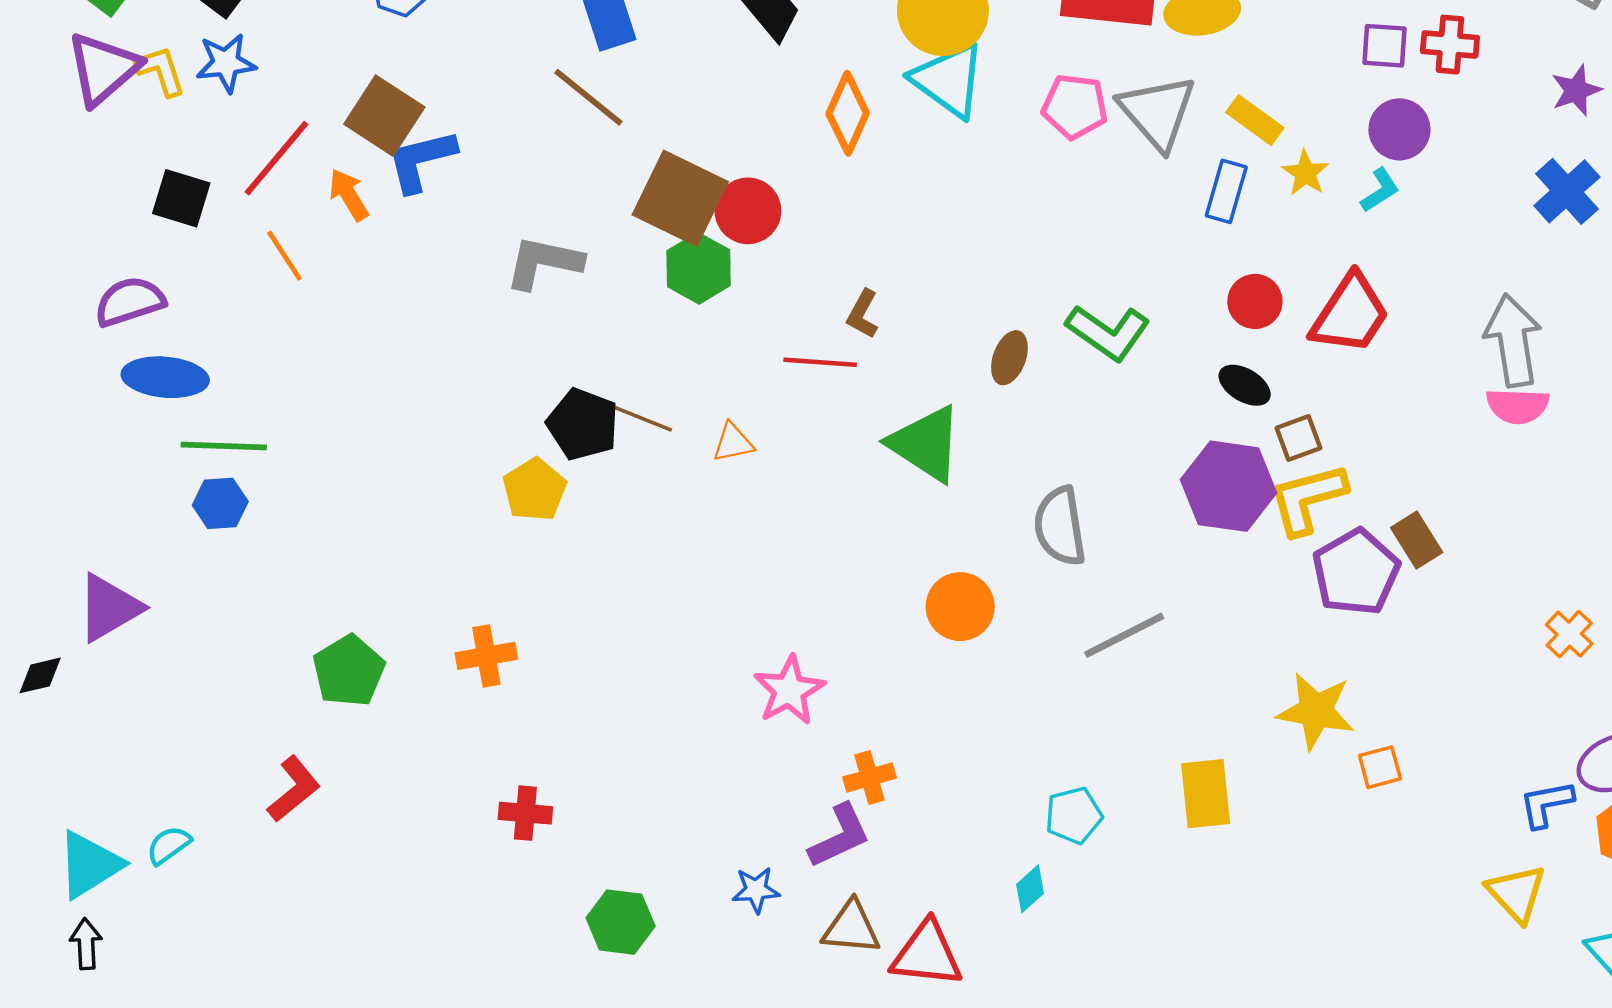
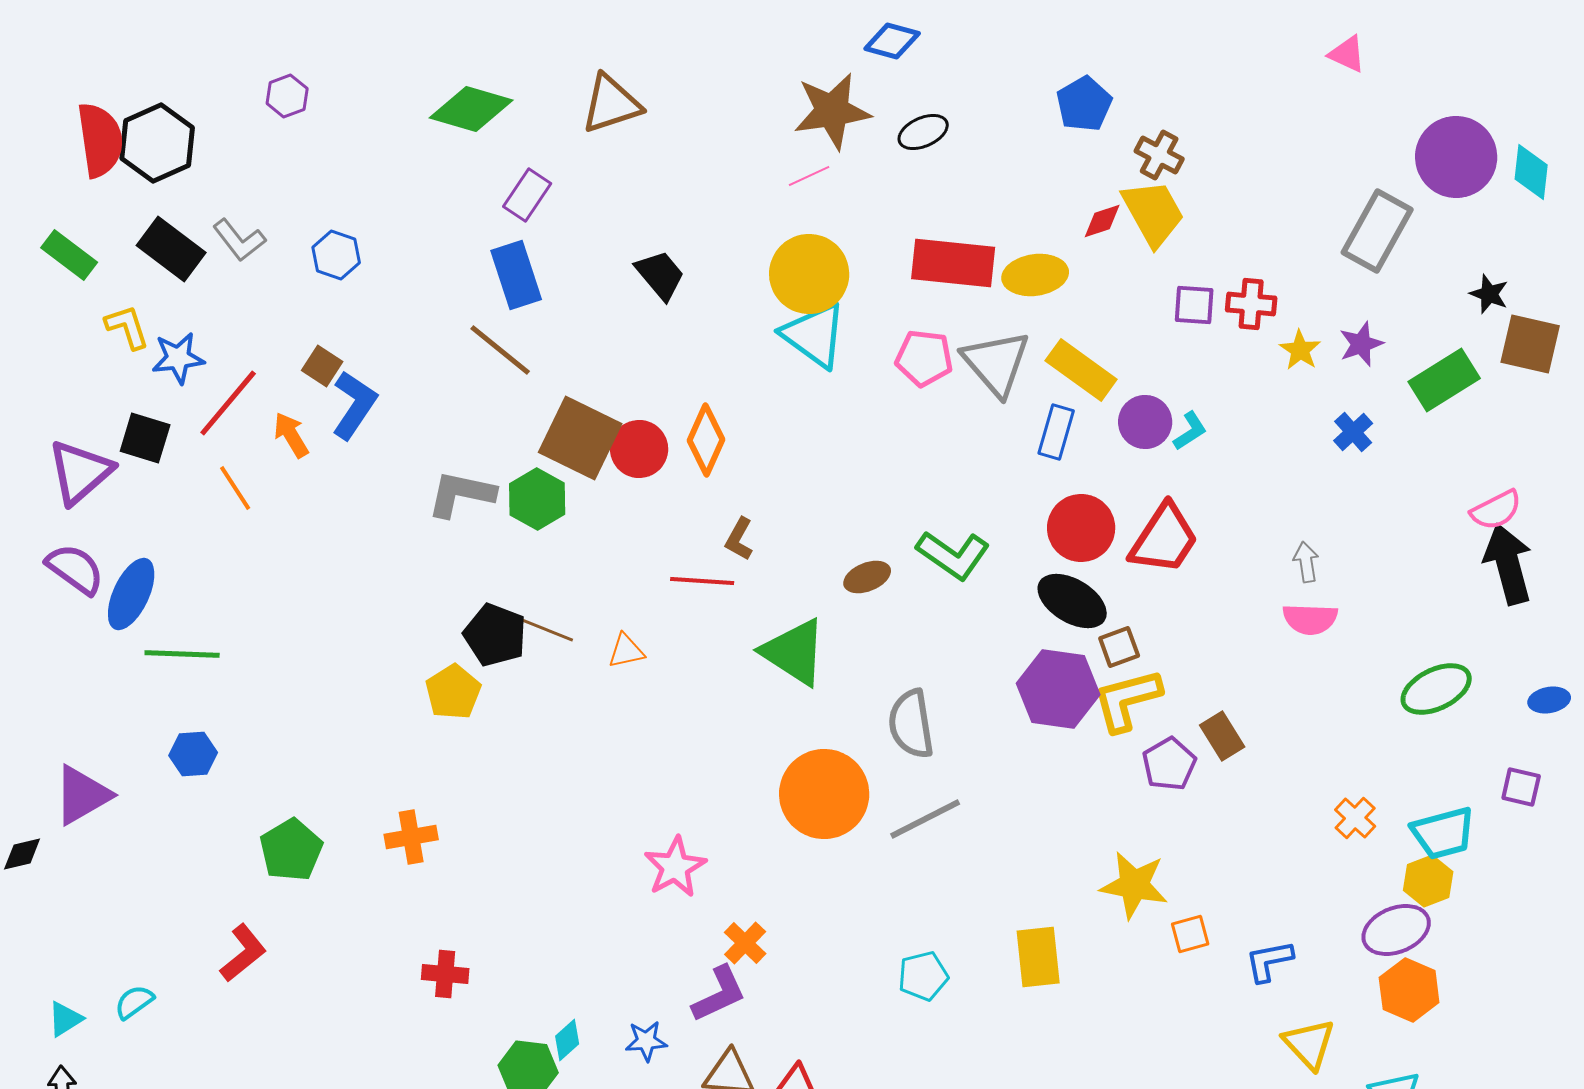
blue star: (226, 63) -> (178, 358), moved
purple triangle: (103, 69) -> (80, 472), moved
orange diamond: (848, 113) -> (706, 440), moved
brown square: (384, 116) -> (322, 366), size x0.6
yellow rectangle: (1255, 120) -> (1081, 370), size x1.4
purple circle: (1399, 129) -> (1145, 422), moved
blue L-shape: (421, 160) -> (354, 405), turned 138
yellow star: (1305, 173) -> (1300, 350), moved
blue cross: (1567, 191) -> (1353, 432), size x0.7
green hexagon: (699, 268) -> (537, 499), moved
purple semicircle: (130, 301) -> (75, 569), moved, turned 54
red circle: (1255, 301) -> (1081, 528), size x1.4
gray arrow: (1513, 340) -> (1306, 562), size x0.5
brown ellipse: (1009, 358) -> (867, 577), turned 48
blue ellipse: (165, 377) -> (131, 594), turned -70
black ellipse: (1245, 385) -> (1072, 601), size x1.5
blue hexagon: (220, 503) -> (193, 754), moved
purple pentagon: (1356, 572) -> (1169, 764), size x0.7
orange circle: (960, 607) -> (824, 794), size x1.5
gray line: (1124, 635) -> (925, 819), moved
orange cross: (870, 778) -> (745, 943), turned -30
blue L-shape: (1546, 804) -> (1269, 961), moved
cyan triangle: (89, 865) -> (65, 1019), size x0.6
cyan diamond: (1030, 889) -> (567, 1040), moved

